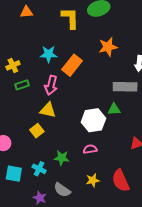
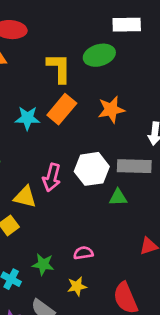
orange rectangle: (72, 65) -> (62, 109), moved
pink arrow: (51, 85) -> (52, 178), moved
white hexagon: (93, 120) -> (92, 169), moved
yellow star: (93, 180) -> (77, 286), moved

